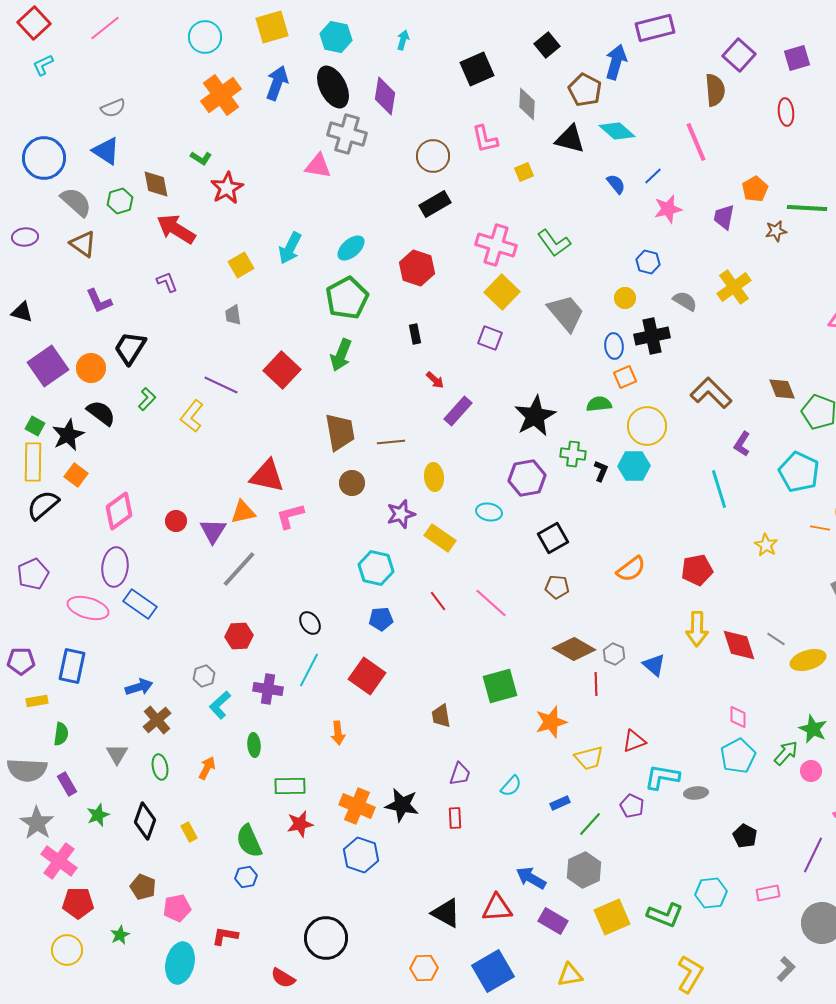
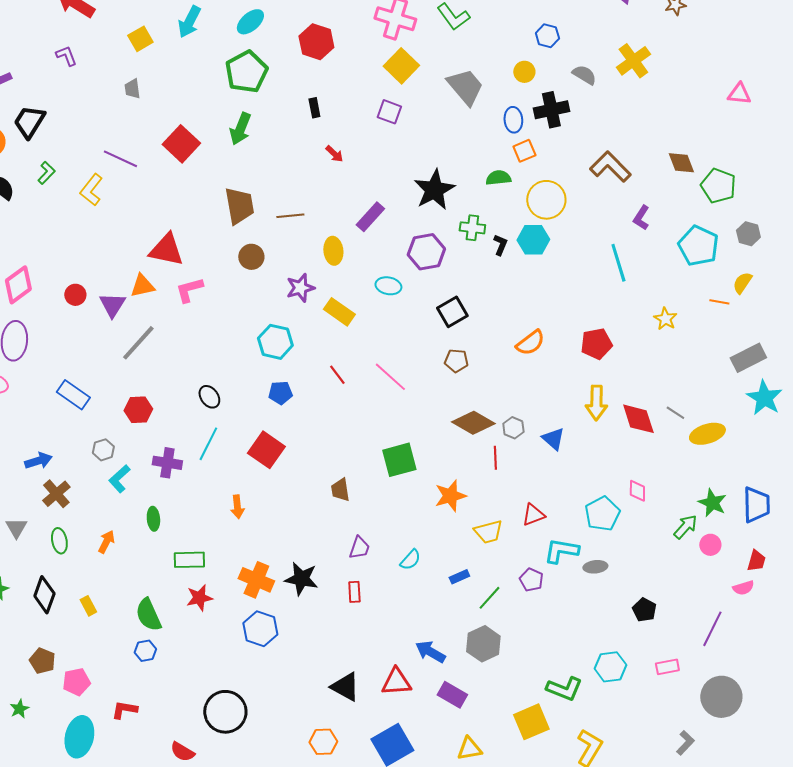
purple rectangle: (458, 411) -> (370, 217), moved
blue rectangle: (140, 604) -> (73, 395), moved
cyan pentagon: (738, 756) -> (602, 514), moved
yellow square: (612, 917) -> (531, 722), moved

